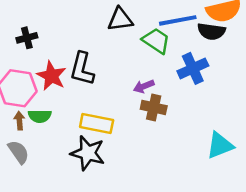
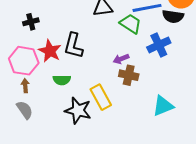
green semicircle: (40, 116) -> (62, 80), moved
yellow rectangle: (97, 124) -> (101, 97), moved, turned 50
cyan triangle: (220, 145) -> (163, 106), moved

